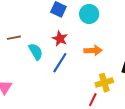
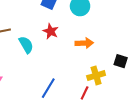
blue line: (60, 63) -> (48, 88), moved

